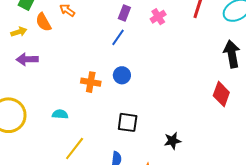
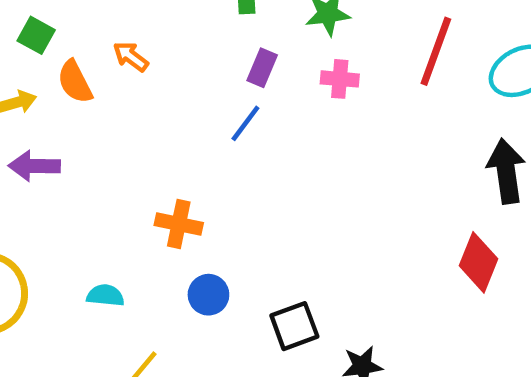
pink cross: (158, 17) -> (340, 79), turned 35
blue circle: (122, 75) -> (208, 295), moved
black square: (128, 122) -> (294, 326), moved, turned -30

